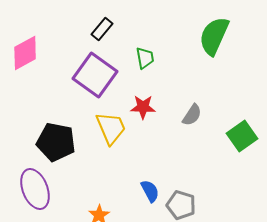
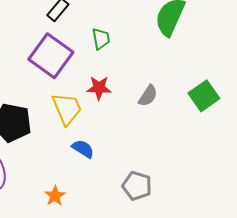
green square: (242, 136) -> (204, 96), moved
blue semicircle: (150, 191) -> (83, 149), moved, turned -30

